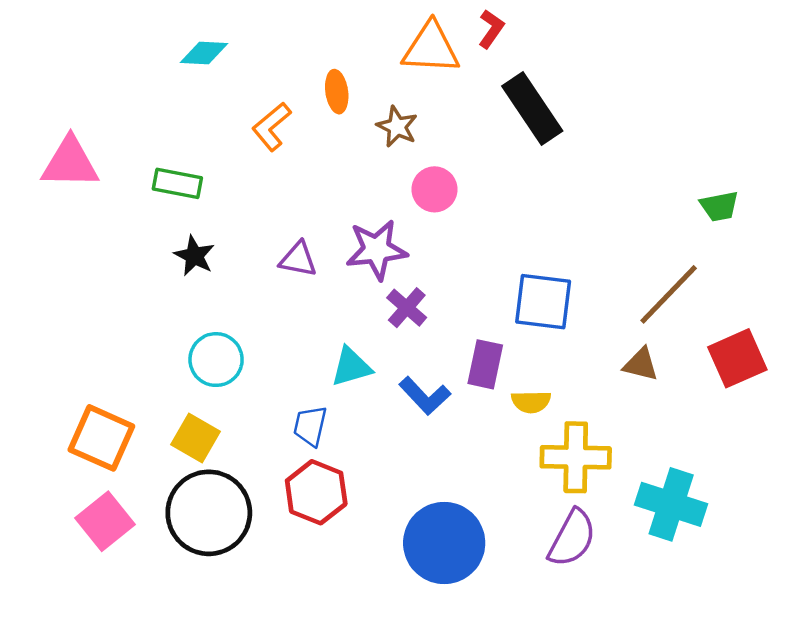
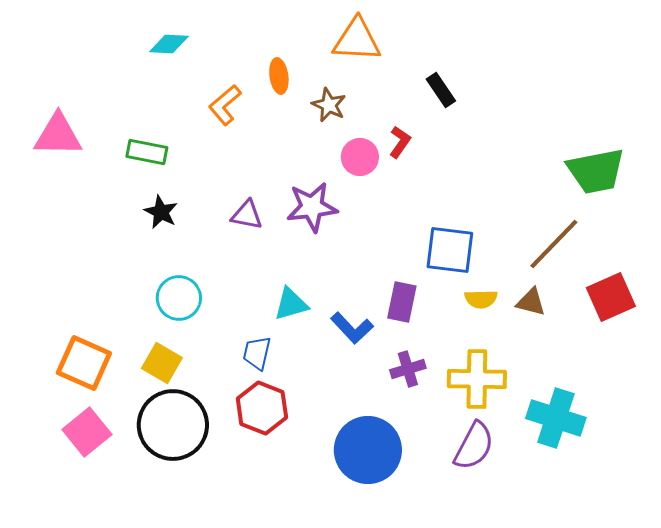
red L-shape: (491, 29) -> (400, 142), moved
black rectangle: (532, 108) -> (441, 90), size x0.6
green trapezoid: (719, 206) -> (596, 171), size x1.8
purple cross: (407, 308) -> (408, 369), moved, turned 32
yellow semicircle: (531, 402) -> (481, 299), moved

